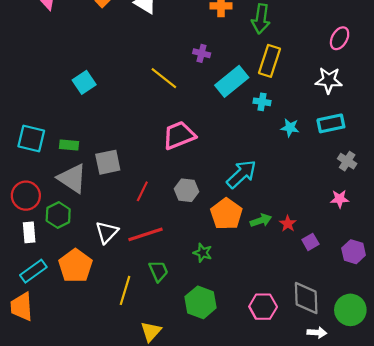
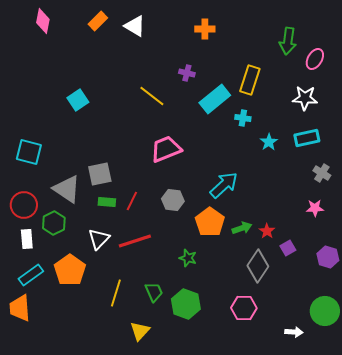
green arrow: (261, 19) -> (288, 41), moved
cyan star: (290, 128) -> (269, 142), turned 30
green rectangle: (69, 145) -> (107, 202), moved
green trapezoid: (158, 271) -> (154, 292), moved
gray diamond: (306, 298) -> (258, 266), moved, turned 36

